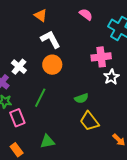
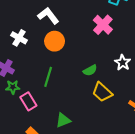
pink cross: (101, 57) -> (103, 25), turned -30
white cross: (19, 67) -> (19, 38), moved
white star: (111, 77) -> (123, 62), moved

